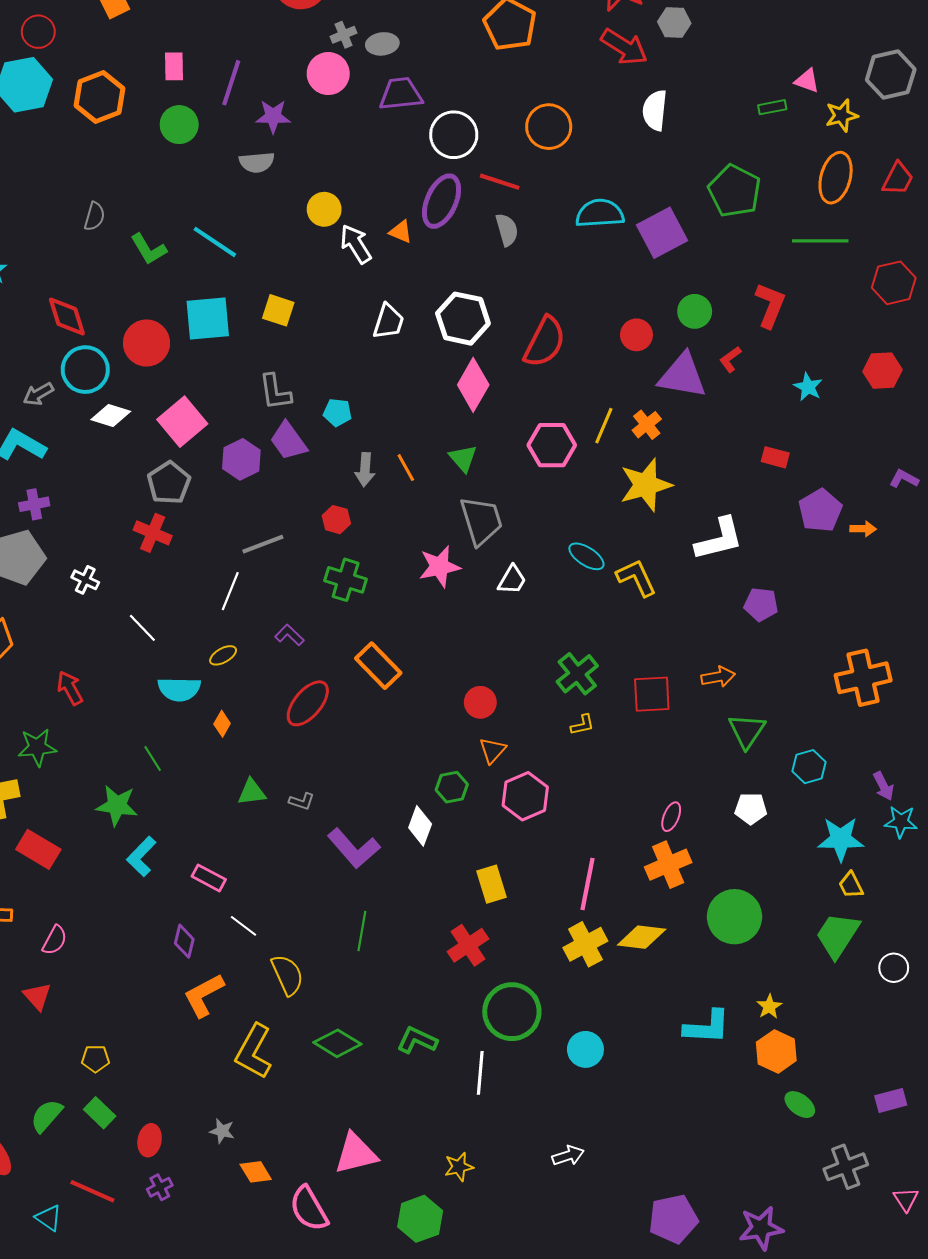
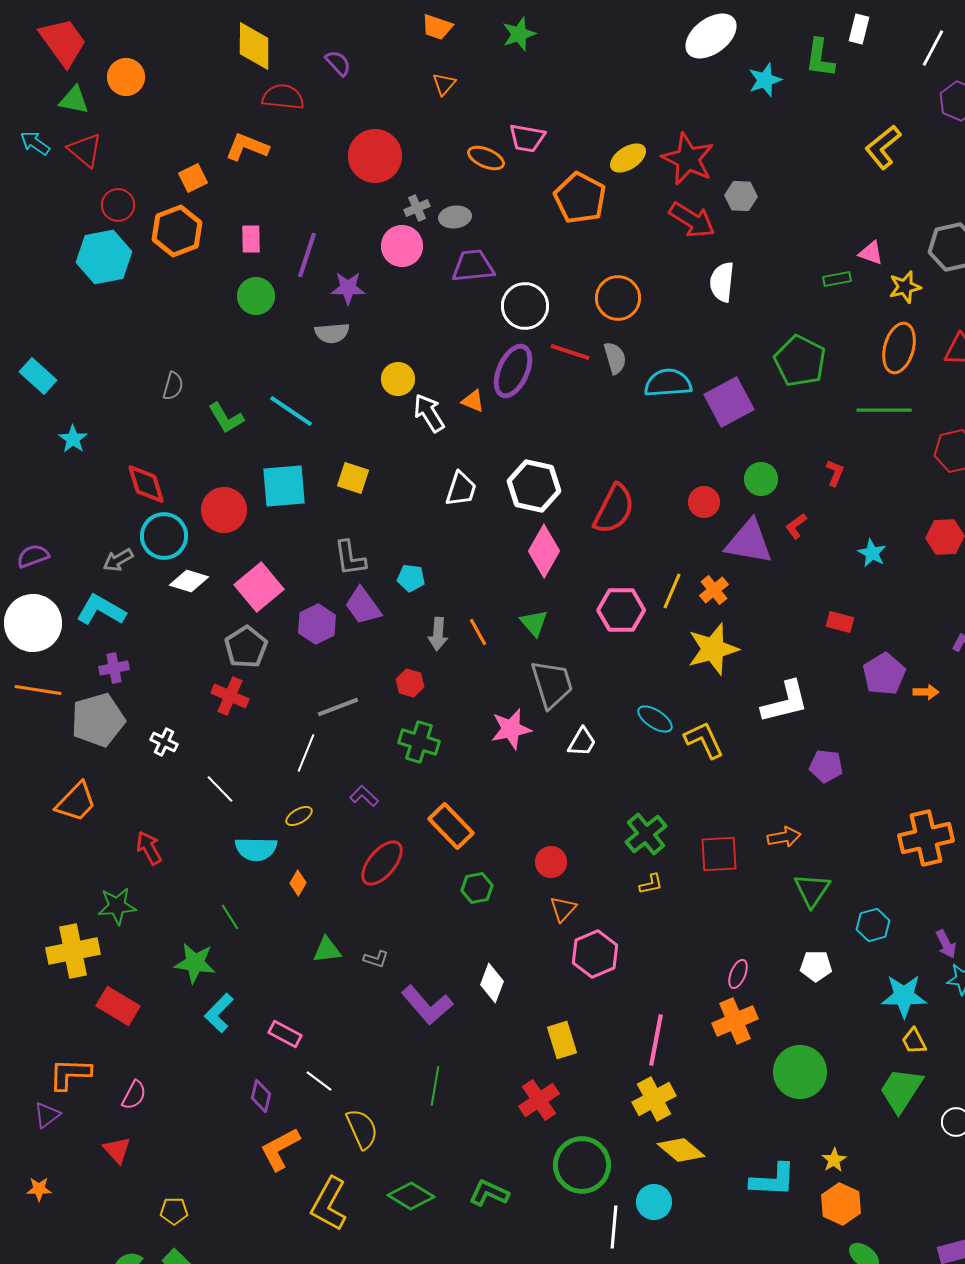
orange hexagon: (100, 97) -> (177, 231), moved
gray semicircle: (507, 230) -> (615, 358), moved
red L-shape: (770, 305) -> (835, 473), size x0.6
green hexagon: (452, 787) -> (477, 888), moved
yellow diamond: (642, 937) -> (681, 1150), moved, turned 33
white line: (480, 1073) -> (614, 1227), moved

